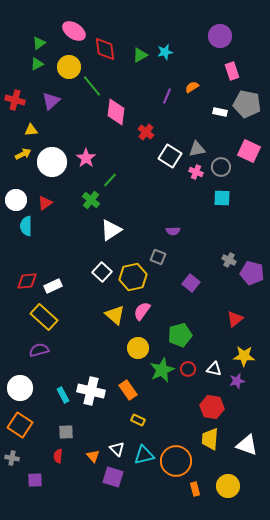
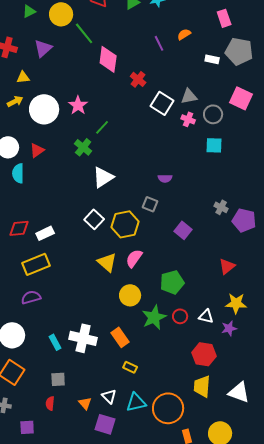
purple line: (167, 96) -> (159, 43), turned -49
yellow rectangle: (44, 317) -> (36, 264), turned -64

